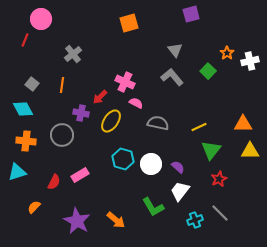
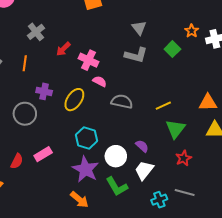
gray L-shape: (172, 77) -> (136, 55), turned 145
red arrow: (100, 97) -> (63, 49), moved
white circle: (151, 164) -> (116, 156), moved
gray line: (220, 213) -> (185, 193), turned -30
purple star: (77, 221) -> (85, 169), moved

